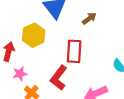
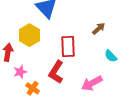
brown arrow: (89, 18) -> (99, 29), moved

